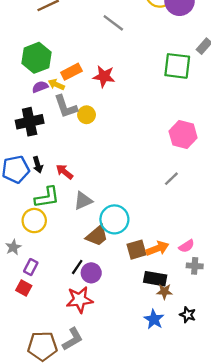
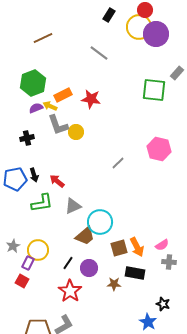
black cross: (30, 122) -> (27, 138), size x0.6
gray line: (171, 179) -> (118, 163), moved
yellow circle: (34, 221) -> (38, 250), moved
orange arrow: (157, 248) -> (137, 247), turned 84
purple circle: (91, 273) -> (89, 268), moved
brown star: (164, 291) -> (114, 284), moved
red star: (80, 300) -> (70, 291), turned -30
blue star: (154, 319) -> (148, 322), moved

